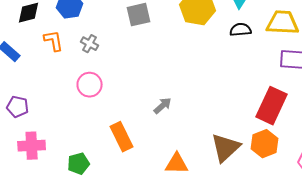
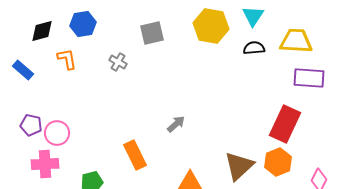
gray cross: (90, 44) -> (118, 62), moved
pink circle: (90, 85) -> (57, 133), moved

